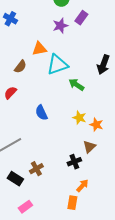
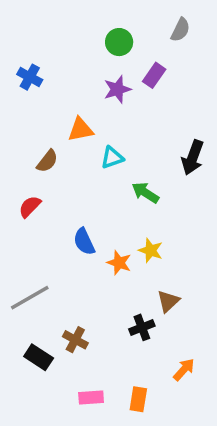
cyan triangle: (57, 65) -> (112, 158), size x0.6
orange star: (96, 125) -> (119, 263), moved
brown cross: (36, 169) -> (75, 340), turned -32
orange arrow: (82, 186) -> (184, 369), moved
pink rectangle: (25, 207) -> (91, 397), moved, turned 32

